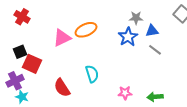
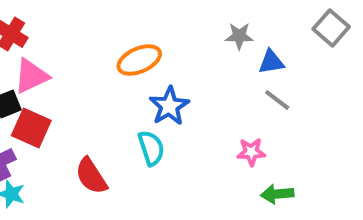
blue star: (128, 37) -> (169, 106), moved
pink triangle: (62, 38) -> (31, 76), moved
pink star: (125, 93) -> (251, 152), moved

